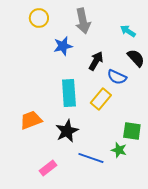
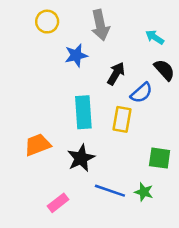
blue semicircle: (117, 77) -> (141, 93), turned -66
yellow rectangle: (101, 99) -> (122, 119), turned -30
green star: (119, 150) -> (144, 192), moved

